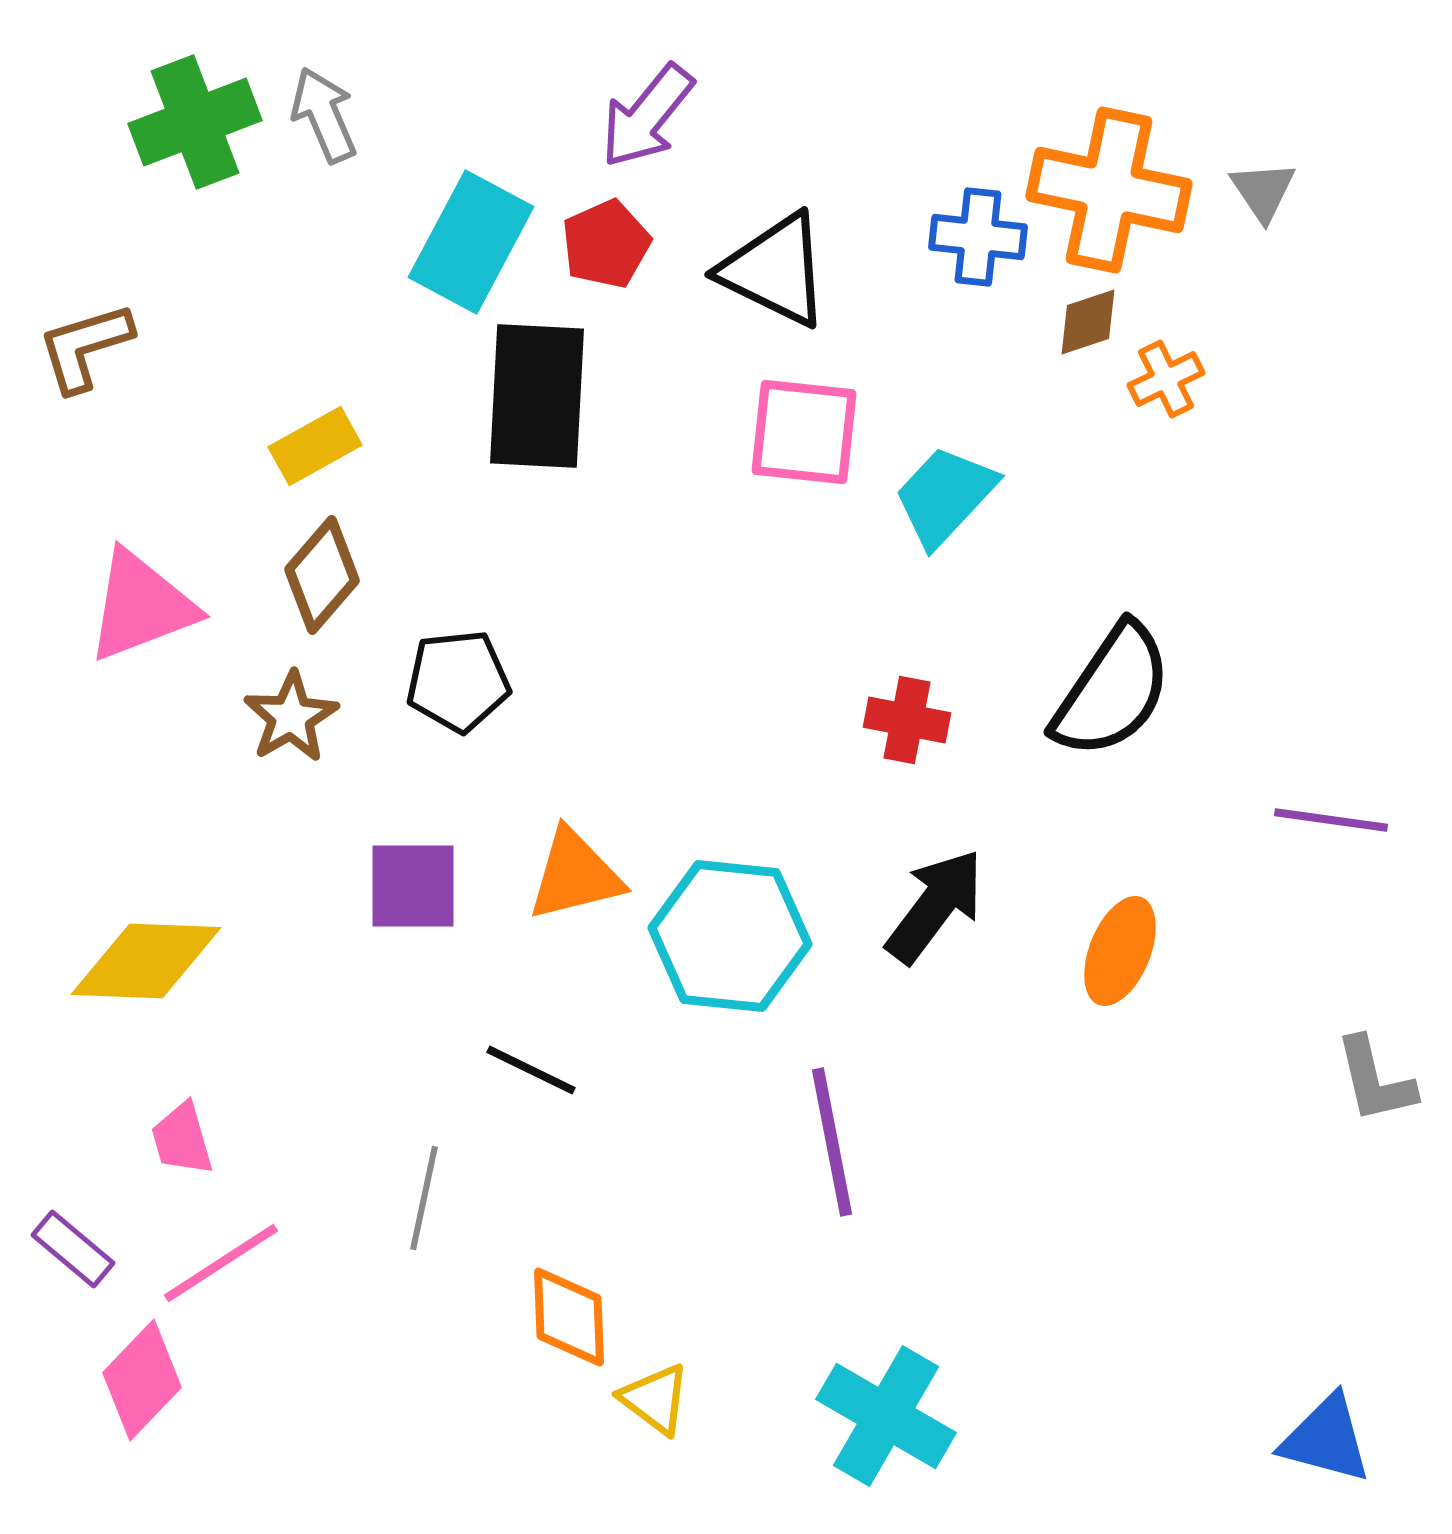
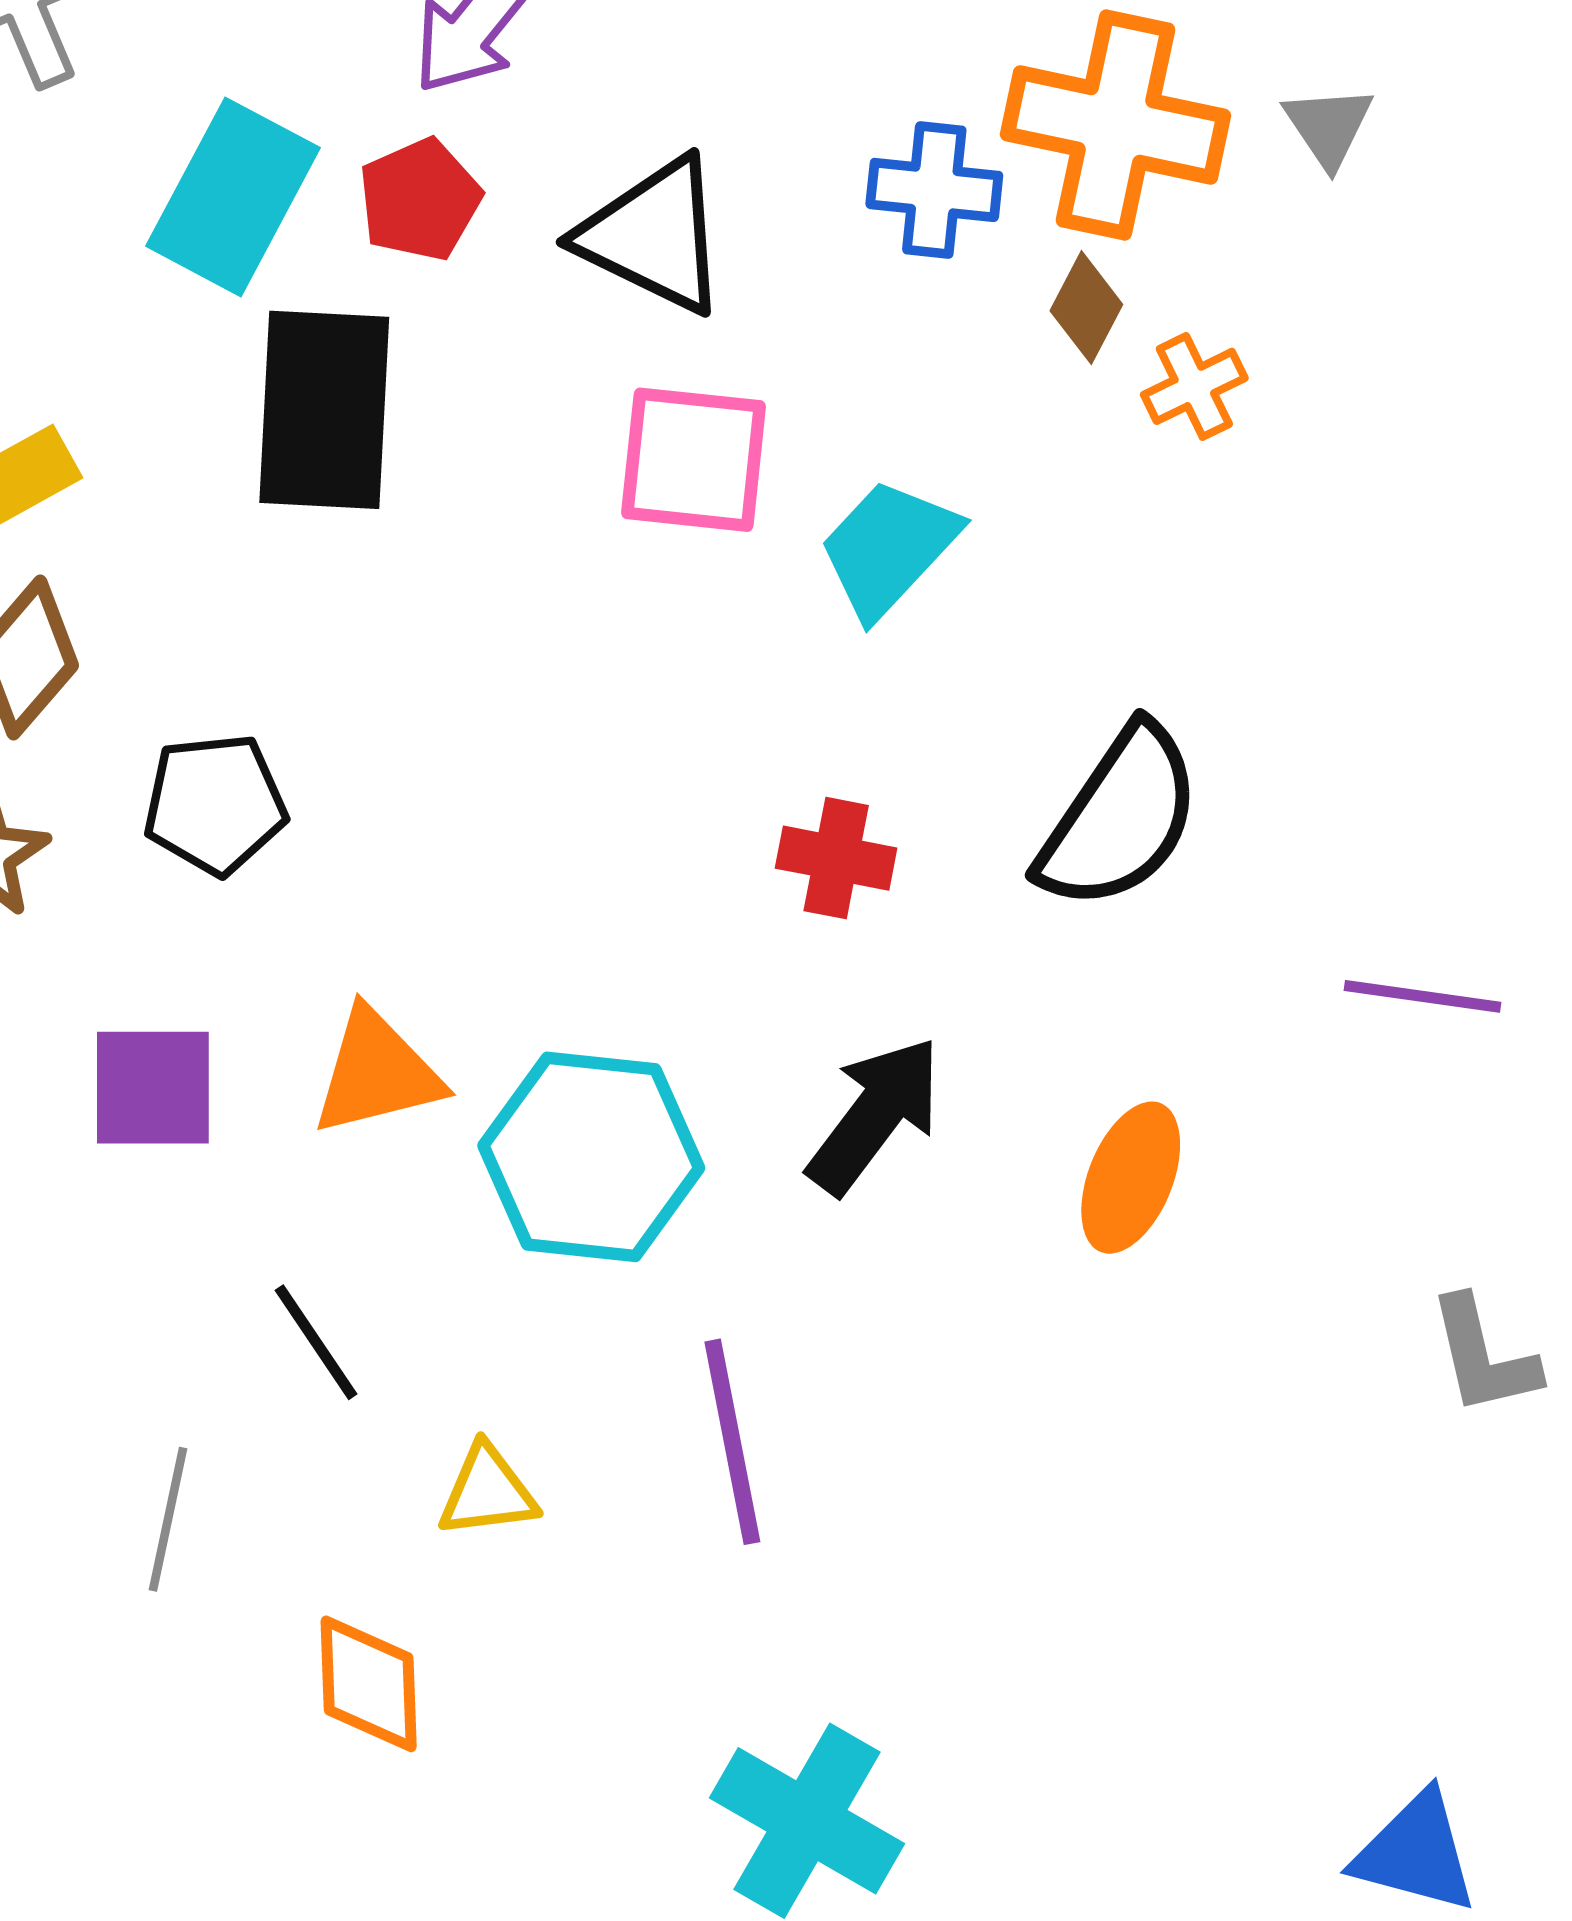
brown diamond: (1088, 322) -> (1086, 308), turned -44
black line: (531, 1070) -> (316, 1342), turned 30
yellow triangle: (655, 1399) -> (488, 1492), moved, turned -44

